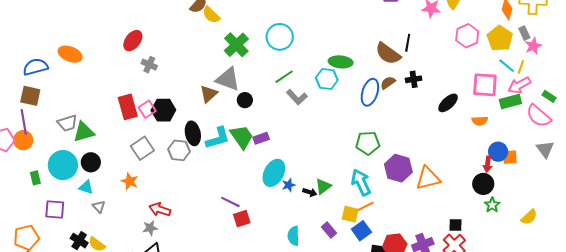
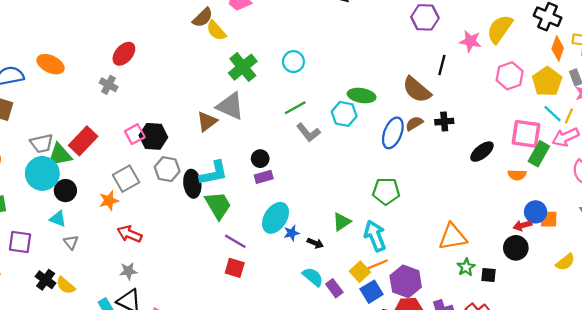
cyan circle: (280, 37) -> (293, 62), size x0.7
black line: (408, 43) -> (442, 65), moved
gray cross: (149, 65) -> (109, 85), moved
black circle: (245, 100) -> (260, 159), moved
green rectangle: (510, 102) -> (539, 154), moved, turned -50
red rectangle: (128, 107) -> (83, 141), moved, turned 55
black ellipse: (193, 133) -> (192, 184), moved
green trapezoid: (242, 137) -> (218, 205), moved
gray hexagon: (179, 150) -> (167, 169), moved
red arrow: (488, 164) -> (523, 225), turned 63
cyan circle: (63, 165) -> (42, 173), moved
purple hexagon: (398, 168) -> (406, 281), moved
orange star: (130, 181) -> (109, 201), moved, turned 30
green triangle: (323, 186) -> (342, 222), moved
purple line: (230, 202) -> (235, 241), moved
green star: (492, 205) -> (466, 267), moved
red arrow: (160, 209) -> (129, 234), moved
yellow square: (350, 214) -> (360, 272), turned 30
yellow semicircle: (529, 217) -> (565, 262), moved
red square: (242, 219) -> (235, 268), turned 30
black square: (455, 225) -> (489, 275), moved
cyan semicircle: (293, 236) -> (313, 277), moved, turned 126

